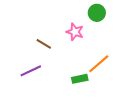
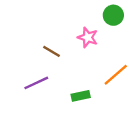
green rectangle: (80, 79) -> (81, 96), moved

